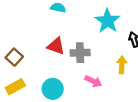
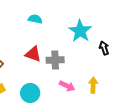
yellow arrow: (122, 65) -> (93, 85), moved

